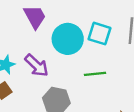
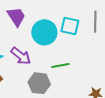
green line: (95, 74) -> (60, 65), moved

